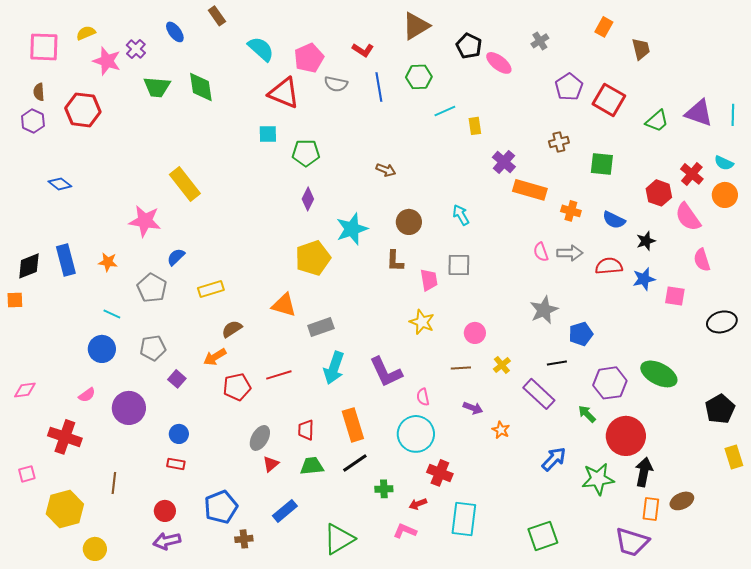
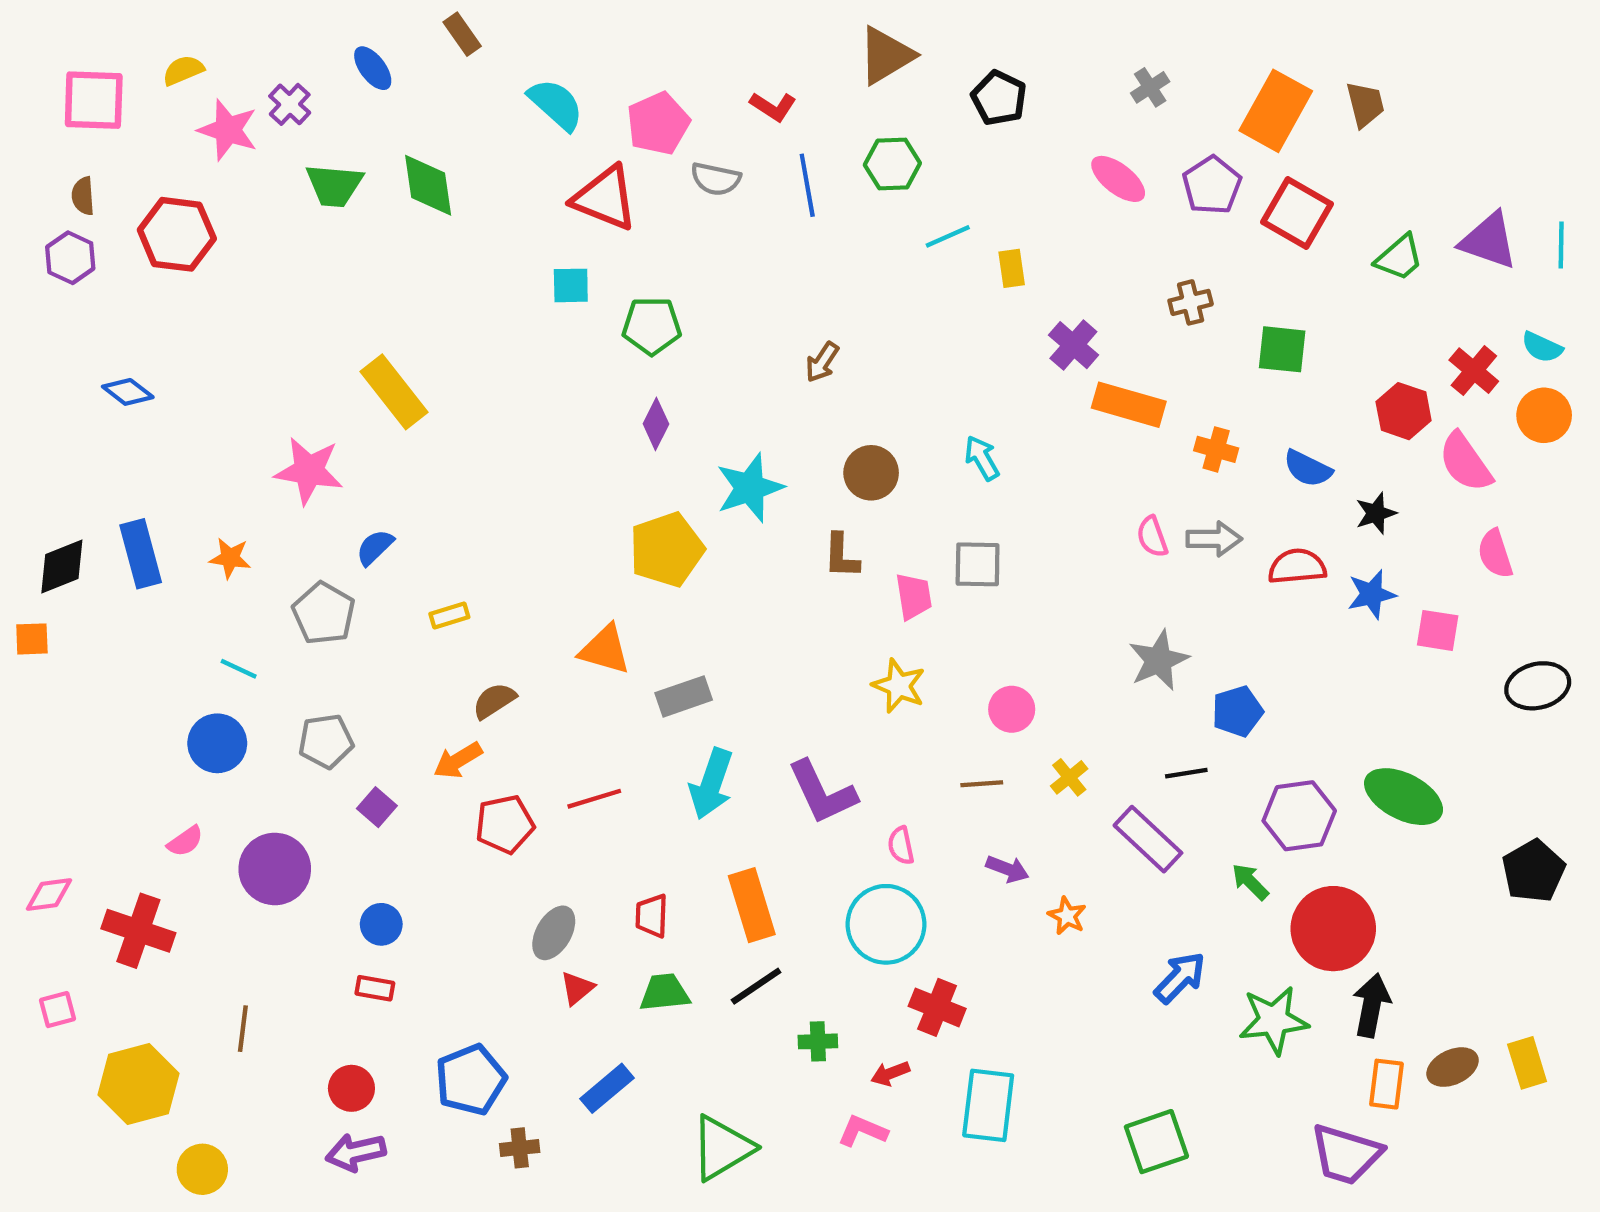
orange rectangle: (604, 27) -> (1276, 111), moved, size x1.8
pink ellipse: (499, 63) -> (1118, 179), moved
brown arrow: (386, 170) -> (822, 362), turned 102
yellow rectangle: (211, 289) -> (449, 616), size x0.7
pink diamond: (25, 390) -> (49, 895), moved
yellow rectangle: (734, 457) -> (1527, 1063), moved

